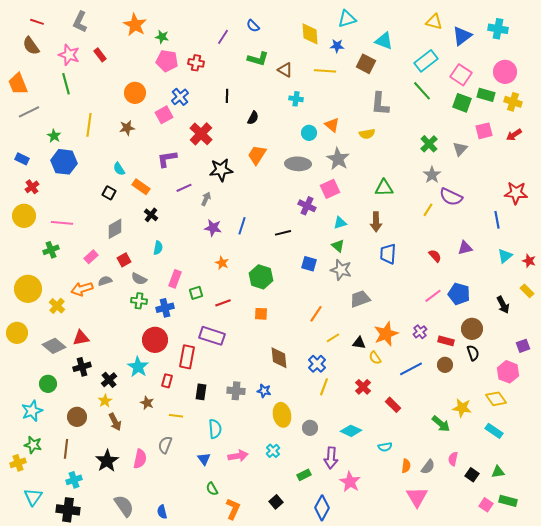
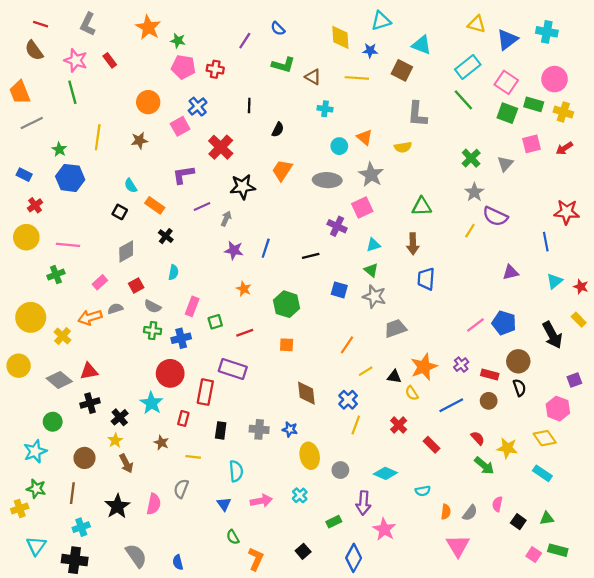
red semicircle: (435, 256) -> (478, 438), moved
black arrow: (503, 305) -> (552, 335), size x1.4

